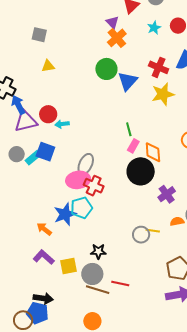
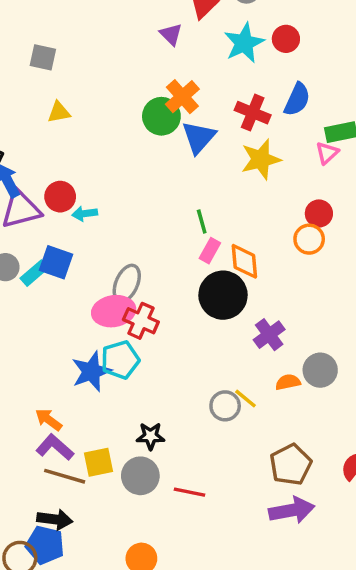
cyan star: (154, 28) -> (244, 43), size x1.6
orange cross: (117, 38) -> (182, 97), moved
orange arrow: (44, 229) -> (49, 420), moved
yellow line: (153, 231) -> (245, 399), turned 32
brown line: (98, 290) -> (65, 476), moved

